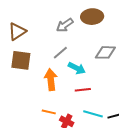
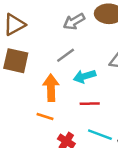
cyan arrow: (77, 68) -> (84, 76), turned 132
orange line: (49, 112) -> (45, 116), moved

